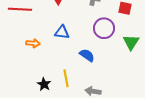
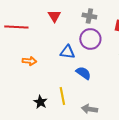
purple circle: (104, 28) -> (90, 39), moved
blue triangle: (62, 32) -> (67, 52), moved

